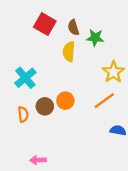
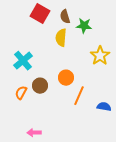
orange circle: (65, 101) -> (66, 78), moved
orange line: (104, 101) -> (79, 96), moved, turned -30
orange semicircle: (23, 114) -> (21, 93), turned -144

